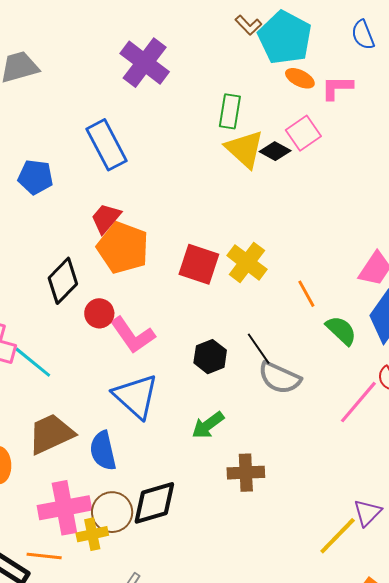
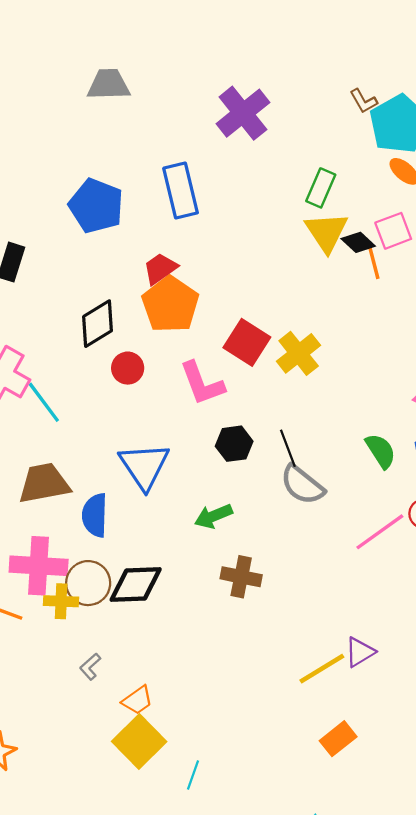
blue pentagon: (35, 177) -> (96, 206), size x1.4
orange line: (306, 294) -> (374, 263), moved
pink L-shape: (133, 335) -> (202, 383), moved

